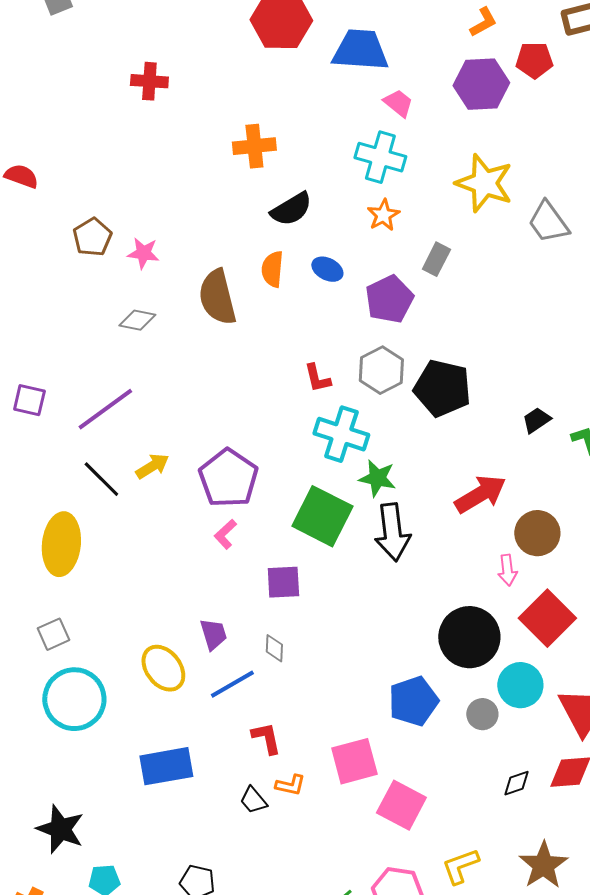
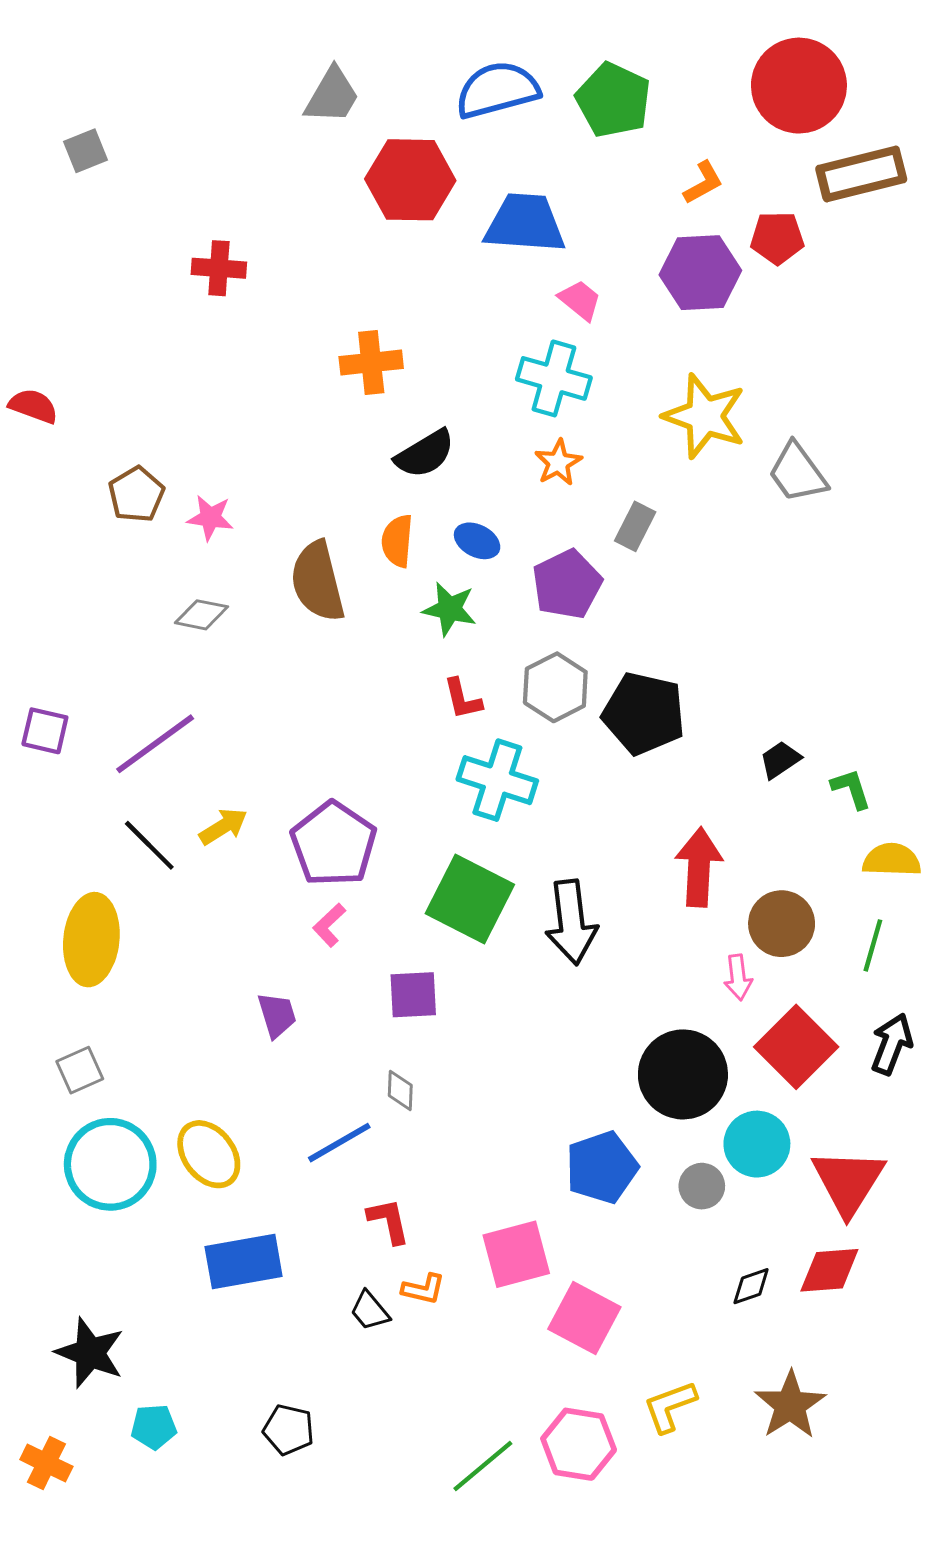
green star: (377, 478) -> (450, 609), moved
red arrow: (480, 494) -> (699, 867), turned -56
purple trapezoid: (213, 634) -> (277, 1015), moved
yellow ellipse: (163, 668) -> (209, 1154), moved

